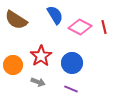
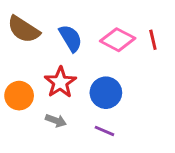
blue semicircle: (55, 15) -> (71, 38), moved

